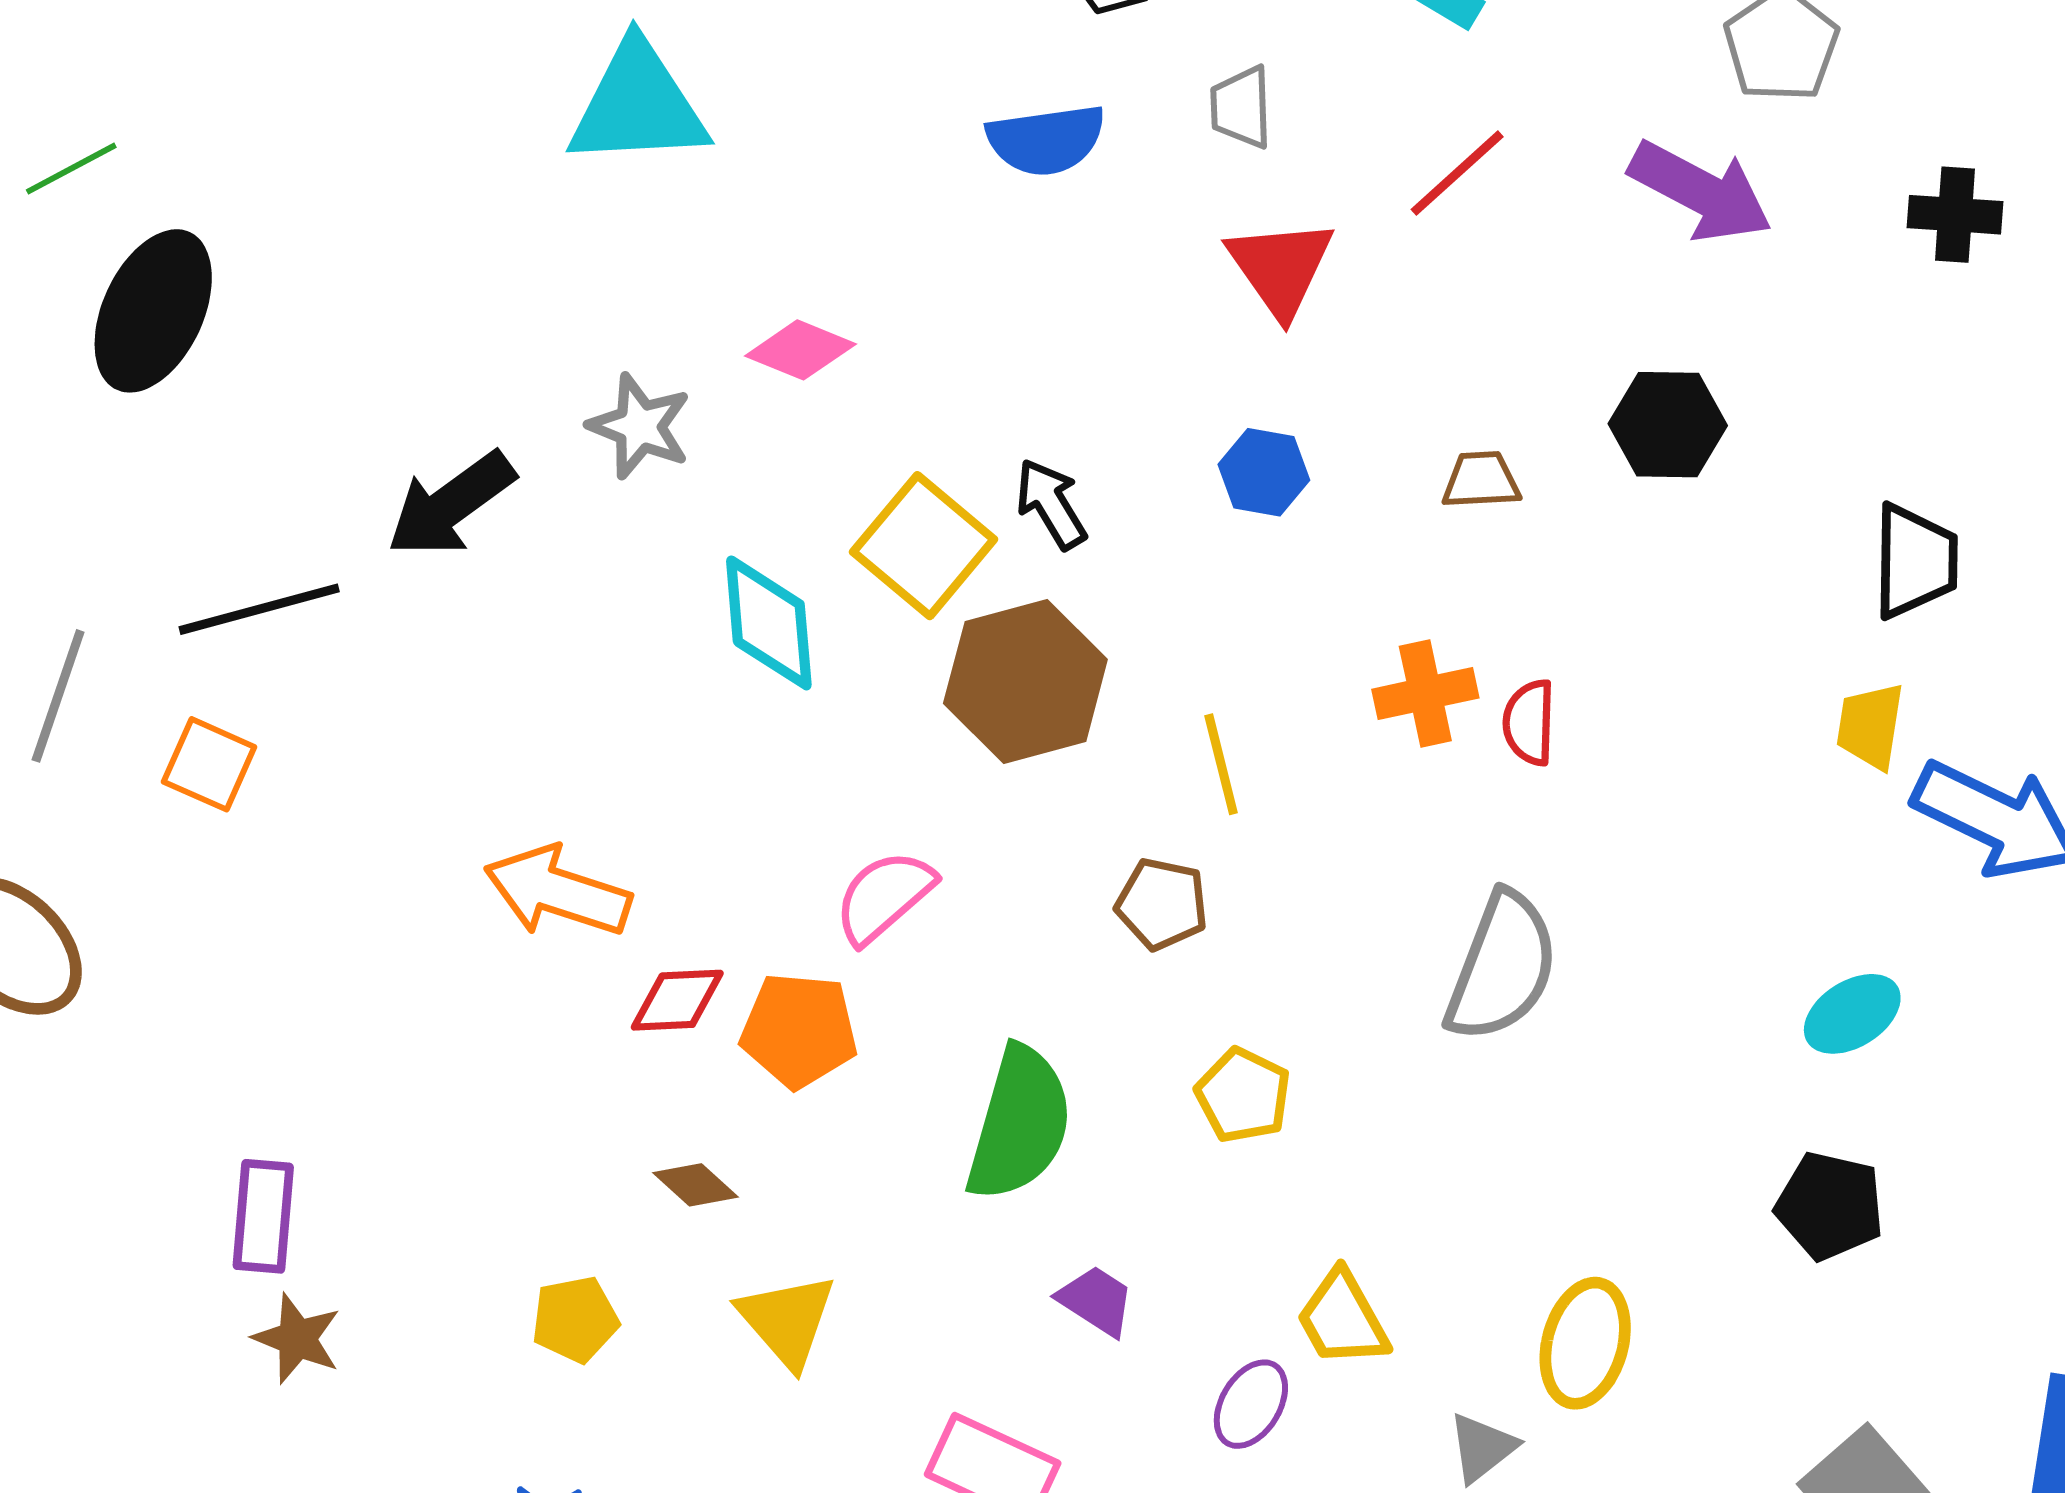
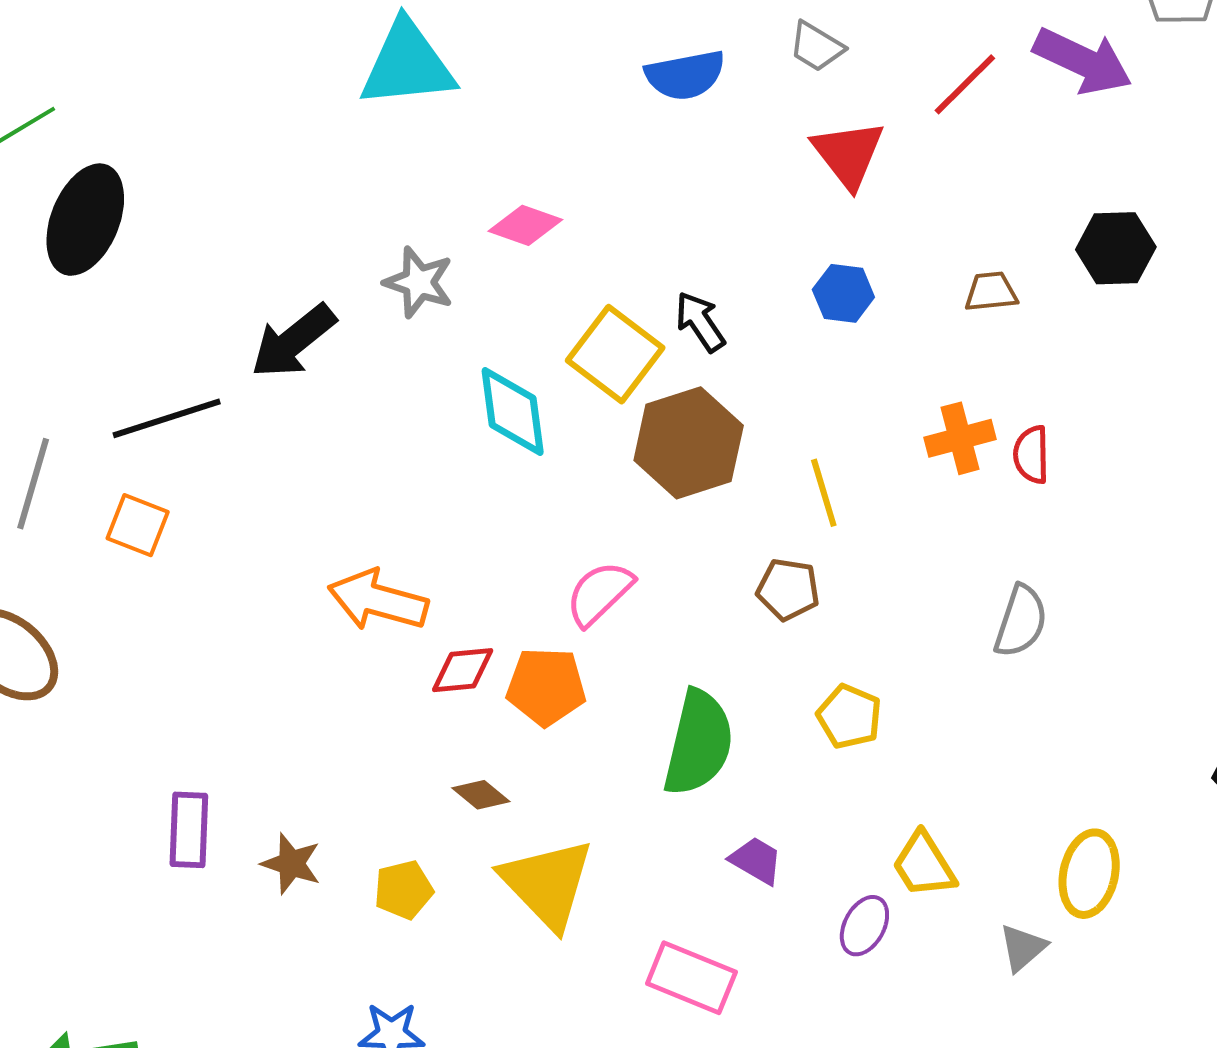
gray trapezoid: (1241, 107) -> (816, 47), turned -54
purple arrow: (1701, 191) -> (1083, 61), moved
gray semicircle: (1502, 967) -> (1021, 621), size x0.7
yellow triangle: (787, 1320) -> (547, 884), size x1.4
brown star: (297, 1339) -> (291, 864), moved

